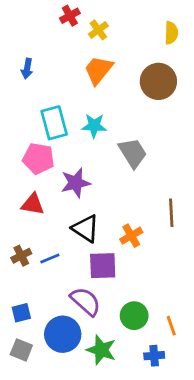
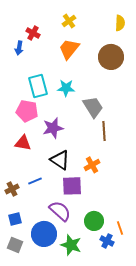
red cross: (70, 16) -> (33, 33), moved, turned -32
brown line: (171, 213) -> (104, 131), moved
brown cross: (21, 256) -> (12, 189), moved
blue cross: (154, 356) -> (107, 241), moved, turned 32

